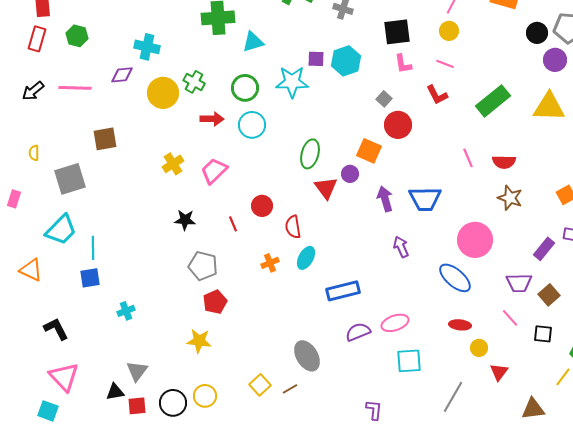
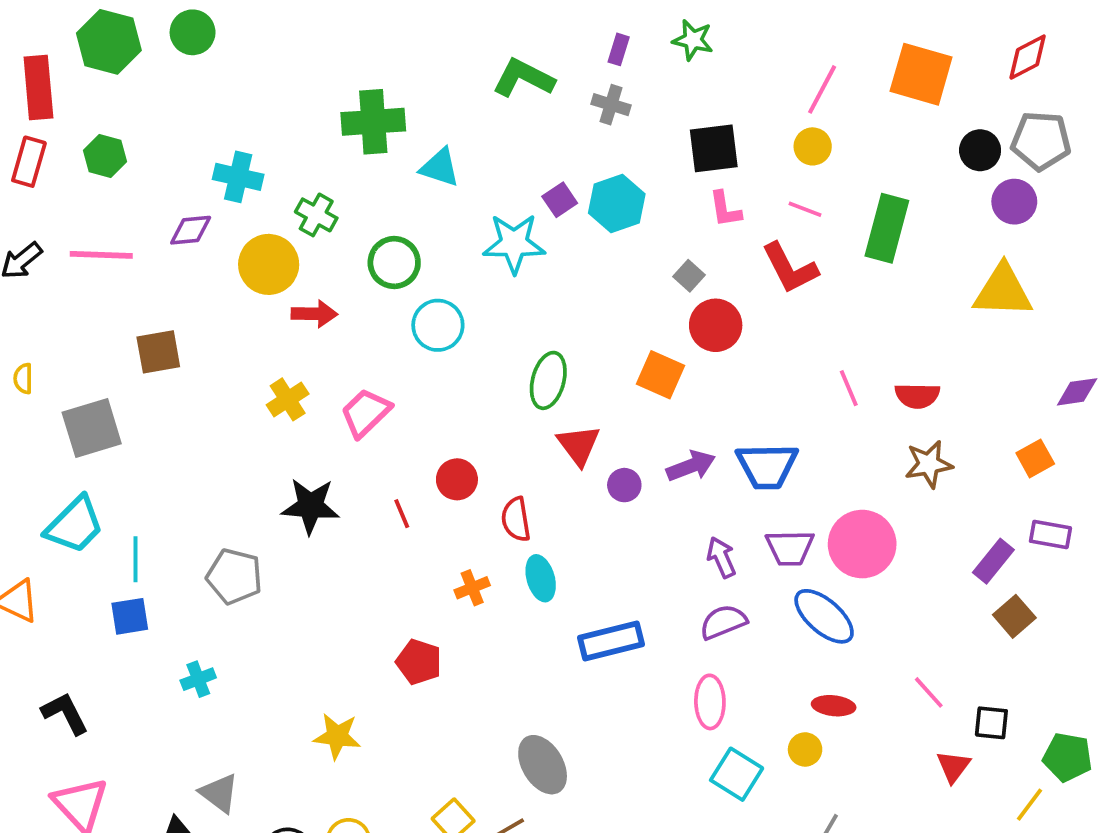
cyan triangle: (253, 42) -> (440, 167), turned 35
purple square: (316, 59) -> (560, 200), turned -36
green cross: (194, 82) -> (316, 215), moved
green circle: (245, 88) -> (394, 262), moved
red L-shape: (437, 95) -> (790, 268), size x1.4
green rectangle: (493, 101) -> (887, 228), moved, turned -36
red arrow: (212, 119) -> (314, 314), moved
purple circle: (350, 174) -> (624, 485), moved
brown star: (510, 198) -> (929, 464), turned -30
purple arrow: (385, 199) -> (691, 466), turned 85
black star: (185, 220) -> (310, 506), size x1.4
cyan ellipse: (306, 258) -> (541, 578), turned -45
gray pentagon: (203, 266) -> (234, 576), moved
purple trapezoid: (519, 283) -> (790, 548), moved
brown square: (549, 295) -> (1014, 616), moved
red pentagon: (215, 302) -> (419, 662), moved, turned -30
pink ellipse: (395, 323) -> (710, 702), turned -72
purple semicircle: (358, 332) -> (723, 622), moved
yellow circle: (479, 348) -> (805, 749), moved
cyan square: (409, 361) -> (737, 774), turned 36
gray triangle: (137, 371) -> (219, 793), turned -30
red triangle: (499, 372) -> (953, 767), moved

